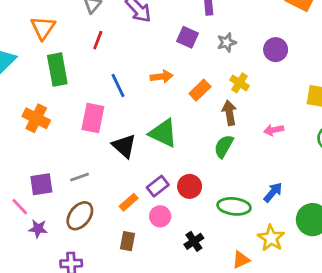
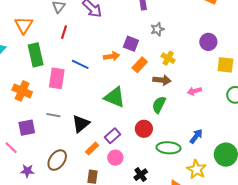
purple square: (187, 37) -> (131, 44), moved
purple circle: (276, 50) -> (208, 42), moved
blue line: (118, 86) -> (80, 64), turned -36
brown arrow: (229, 113) -> (162, 80), turned 108
pink rectangle: (93, 118) -> (57, 78), moved
black triangle: (124, 146) -> (81, 124), moved, turned 42
gray line: (80, 177) -> (53, 115), moved, turned 32
purple square: (41, 184) -> (27, 128), moved
red circle: (190, 186) -> (144, 129), moved
pink line: (20, 207) -> (11, 148), moved

